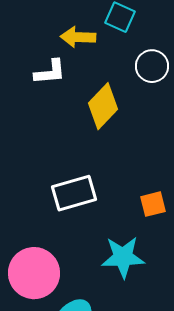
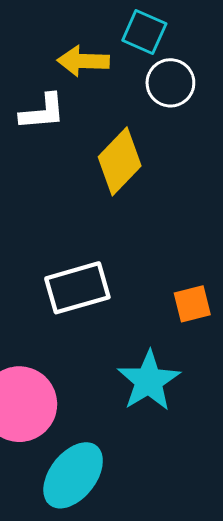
white circle: (152, 66) -> (170, 83), moved
cyan star: (123, 257) -> (149, 381), turned -30

